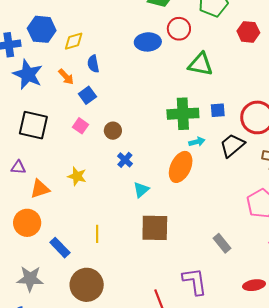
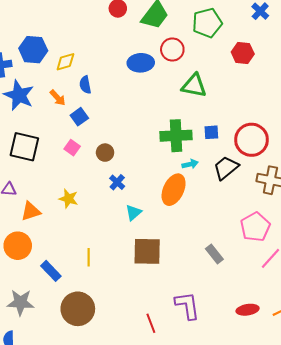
gray rectangle: (222, 243) -> (214, 254), moved

